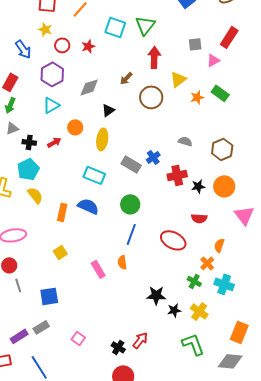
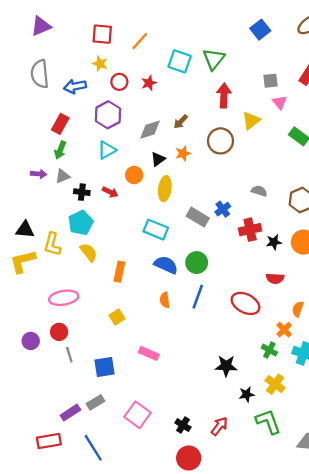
blue arrow: (23, 49) -> (75, 86), turned 114
pink triangle: (213, 60) -> (280, 102), moved, turned -40
brown arrow: (126, 78) -> (181, 122), moved
orange star: (197, 97) -> (183, 153), moved
black triangle: (108, 110) -> (158, 159), moved
red arrow: (54, 142) -> (110, 192), turned 56
blue semicircle: (88, 206) -> (166, 265), moved
orange semicircle: (122, 262) -> (165, 300), moved
pink rectangle: (98, 269) -> (149, 353), moved, turned -36
black star: (174, 310) -> (247, 394), moved
pink square: (78, 338) -> (138, 415), size x1.6
red arrow: (140, 340) -> (219, 426), moved

